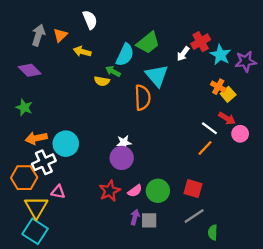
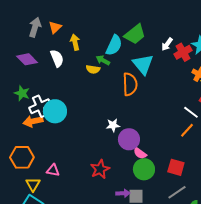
white semicircle: (90, 20) -> (57, 58), moved
red cross: (201, 42) -> (183, 52), moved
yellow arrow: (82, 52) -> (75, 42), turned 63
cyan circle: (66, 144) -> (55, 111), moved
purple circle: (122, 158) -> (129, 139), moved
white cross: (44, 162) -> (40, 106), moved
pink semicircle: (135, 191) -> (140, 153), moved, turned 72
yellow triangle: (36, 207) -> (33, 184), size x0.7
purple arrow: (135, 217) -> (123, 193), turned 72

